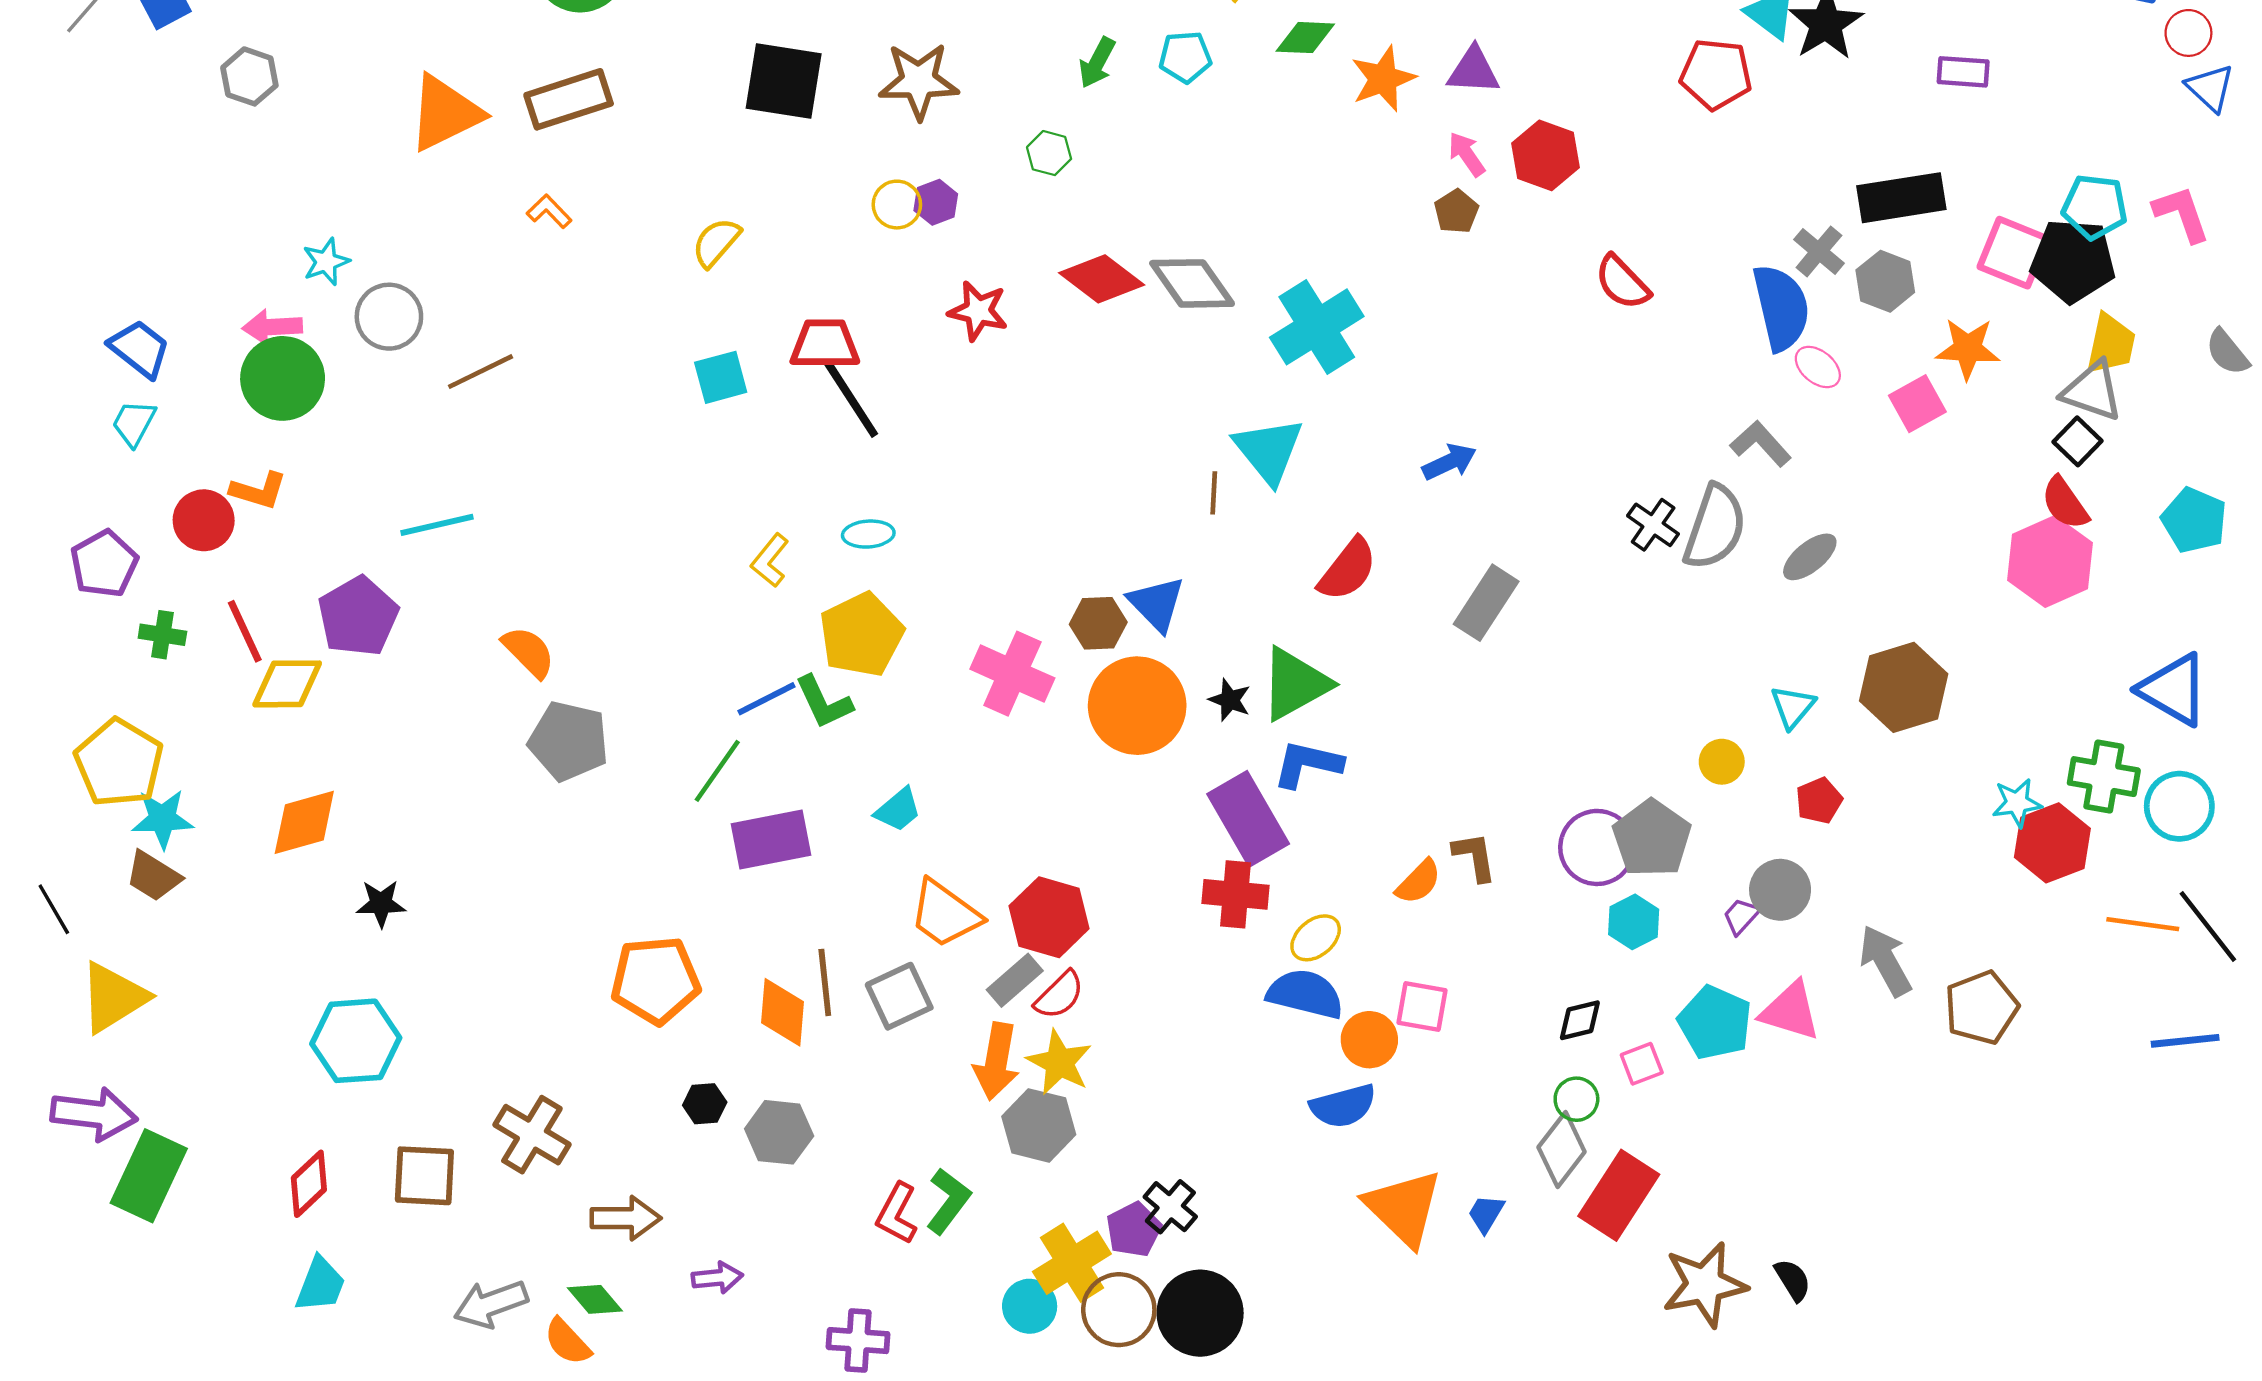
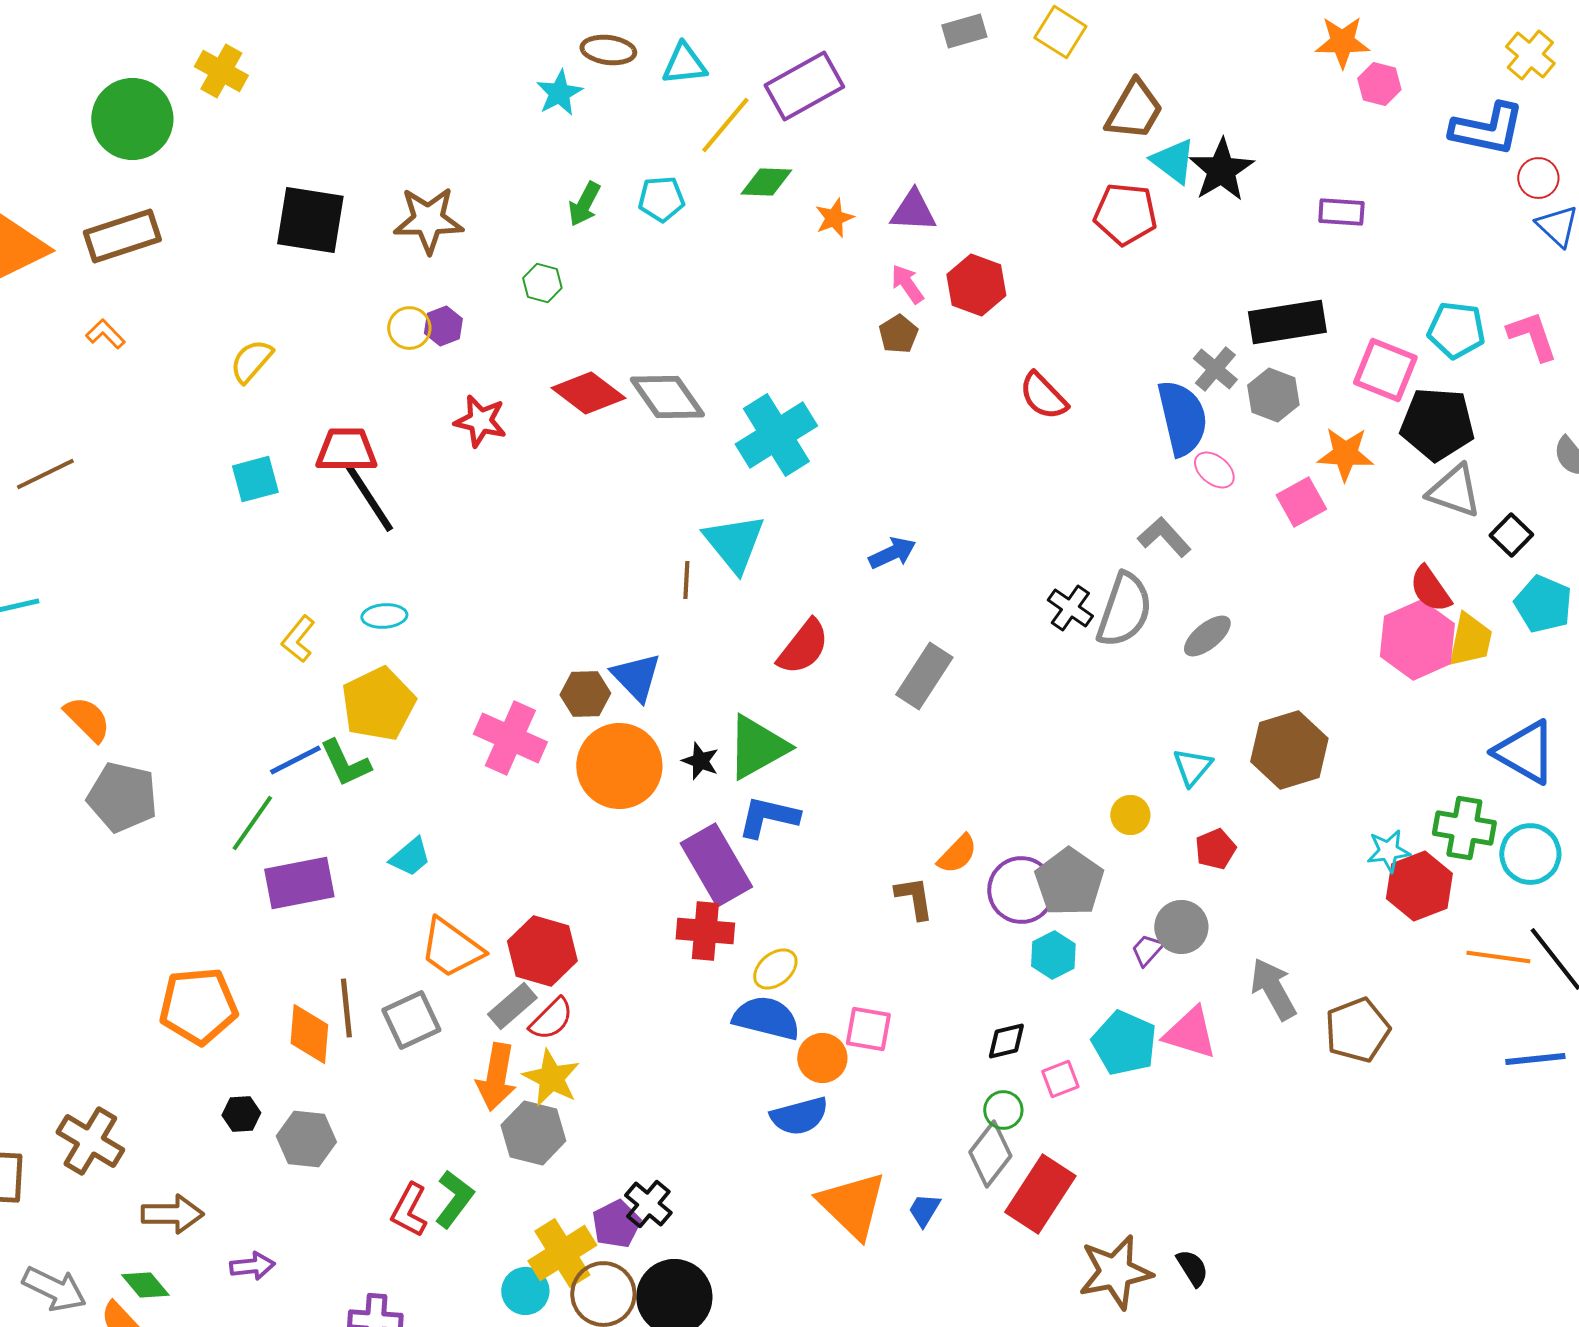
orange star: (1383, 79) -> (834, 218), size x0.7
black pentagon: (2073, 261) -> (1437, 424), moved
yellow trapezoid: (2111, 344) -> (1470, 640), moved
black square: (2077, 441) -> (1511, 535), moved
orange semicircle: (1419, 882) -> (957, 854), moved
gray arrow: (491, 1304) -> (54, 1289), turned -134

